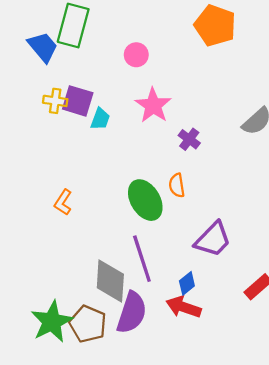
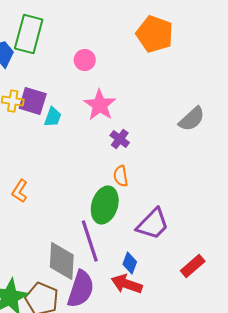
purple cross: (189, 139) -> (120, 139), moved
green ellipse: (145, 200) -> (105, 205), moved, turned 48
blue diamond: (187, 283) -> (130, 263), turned -30

